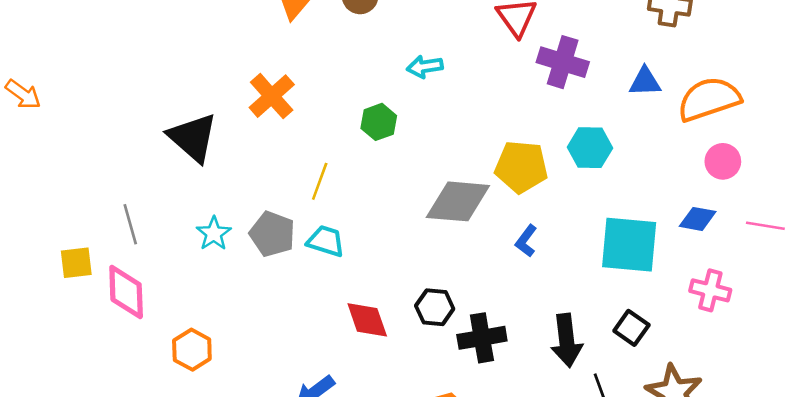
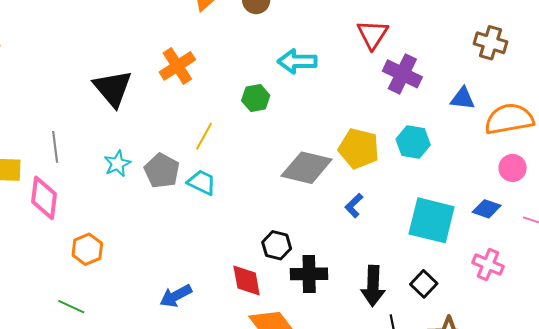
cyan arrow: (425, 67) -> (297, 61), size x1.4
red diamond: (367, 320) -> (247, 280), moved

